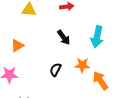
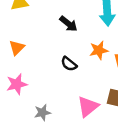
black semicircle: (55, 70) -> (69, 64), turned -64

